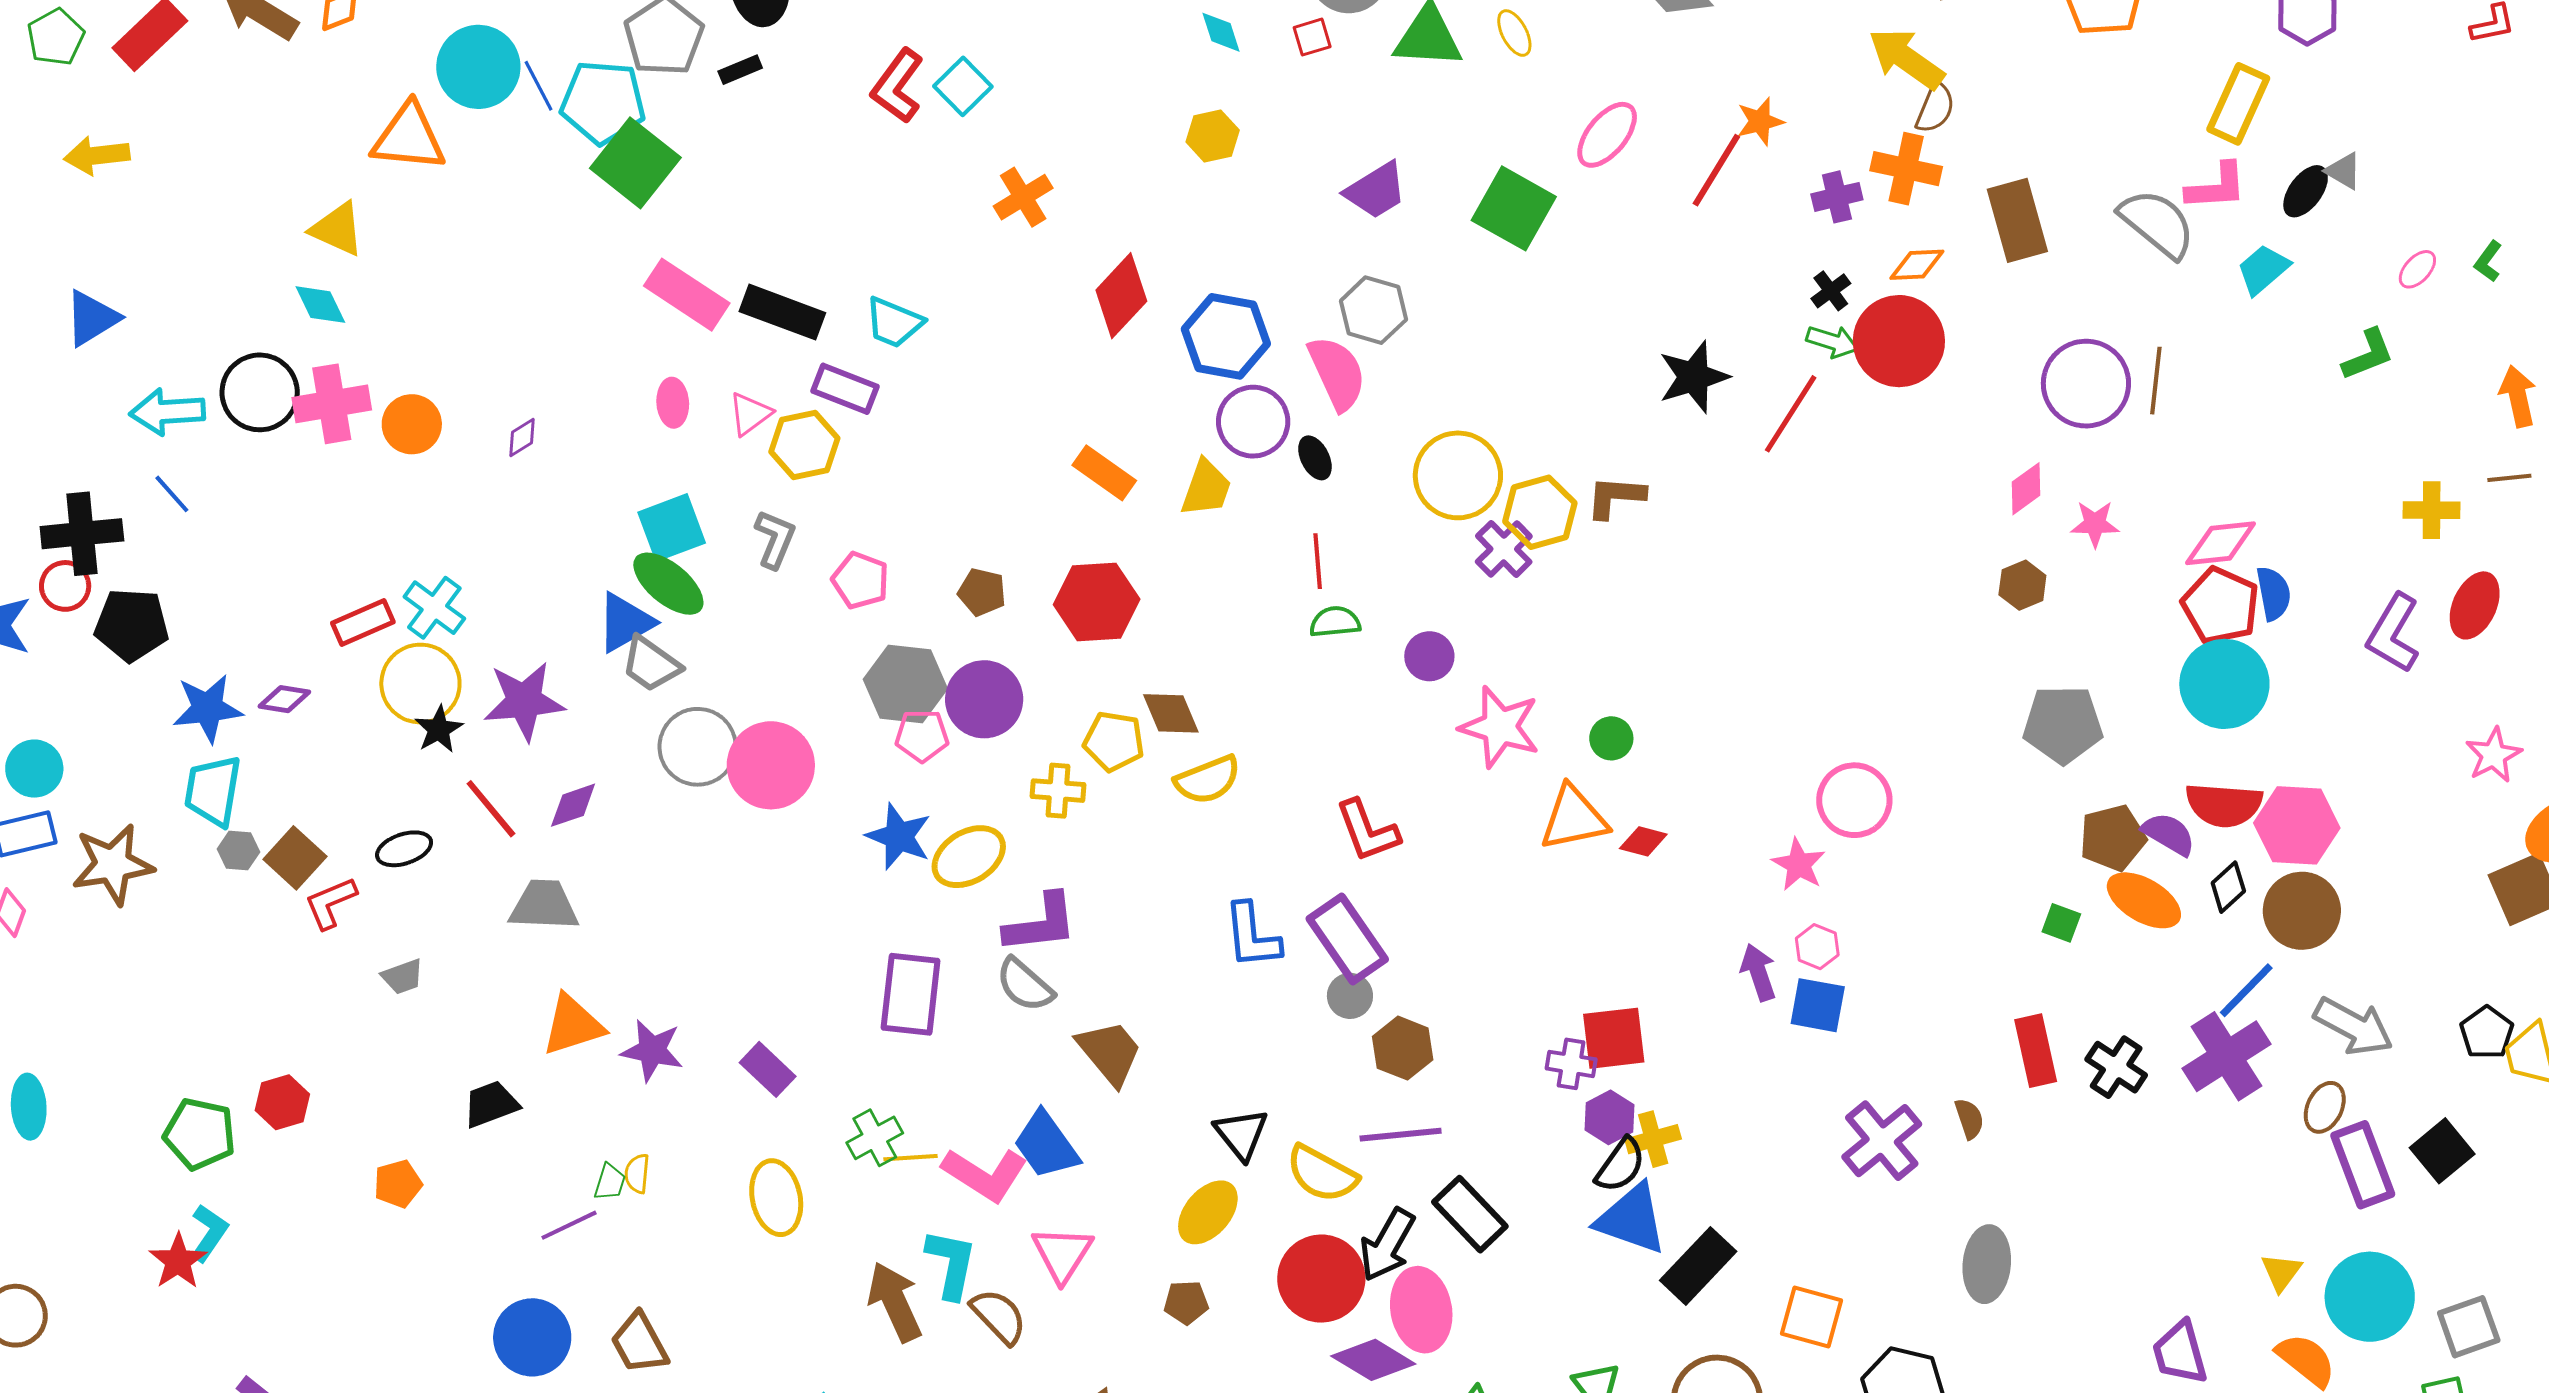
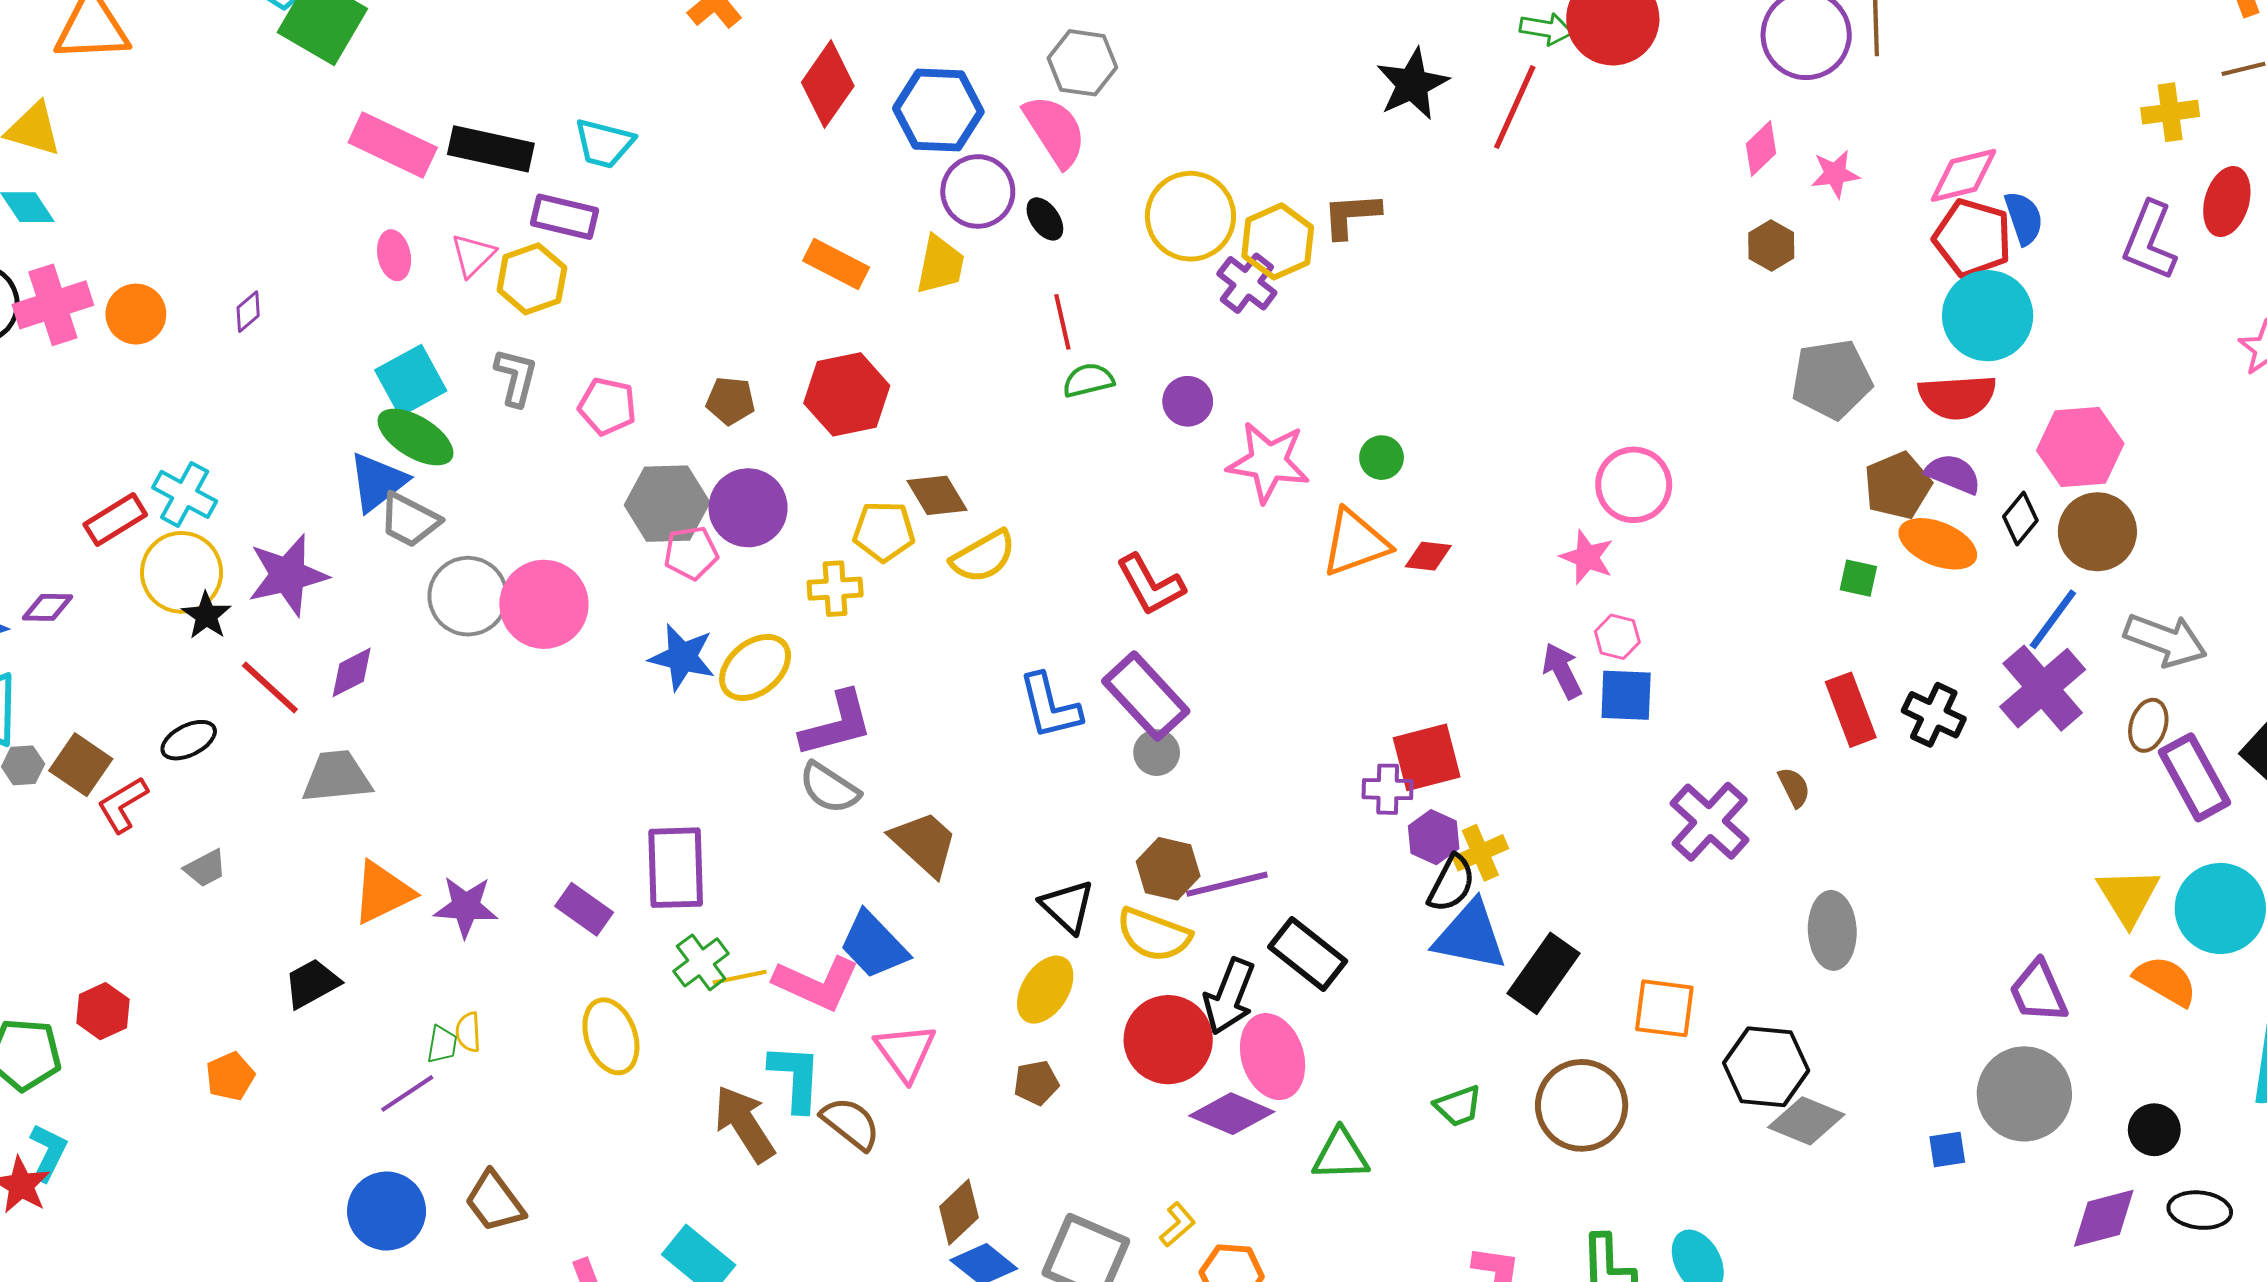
red semicircle: (2224, 805) -> (1957, 397), moved
purple rectangle: (911, 994) -> (676, 868), moved
brown hexagon: (1403, 1048) -> (1168, 869), moved
yellow triangle: (2281, 1272) -> (2128, 896), size x1.5

